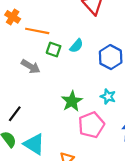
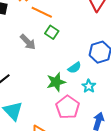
cyan semicircle: (76, 46) -> (74, 68), moved
pink pentagon: (91, 125) -> (68, 107), turned -30

